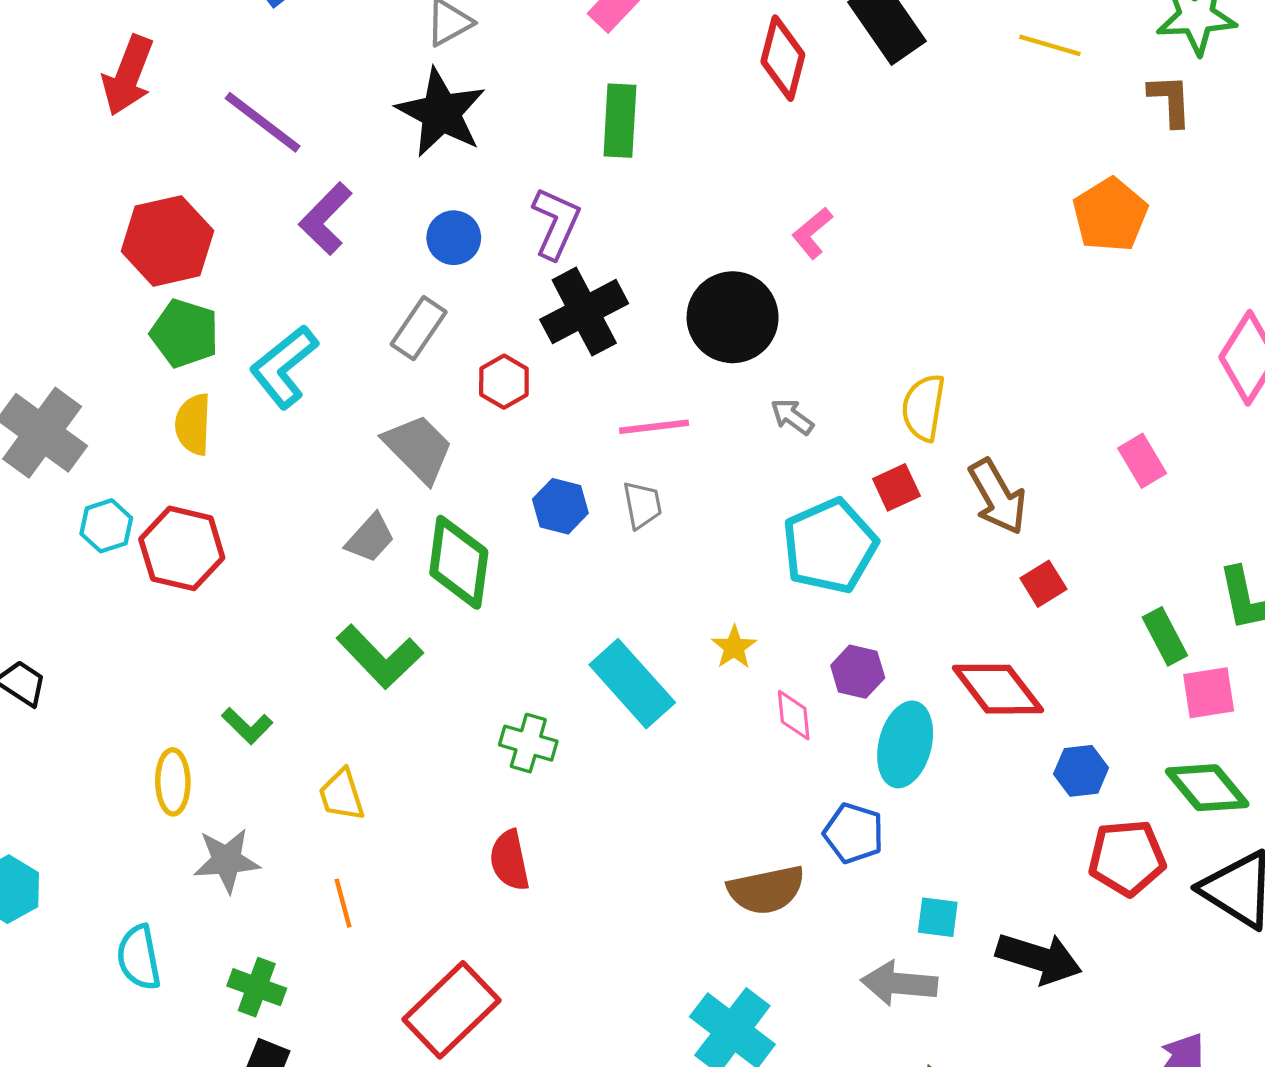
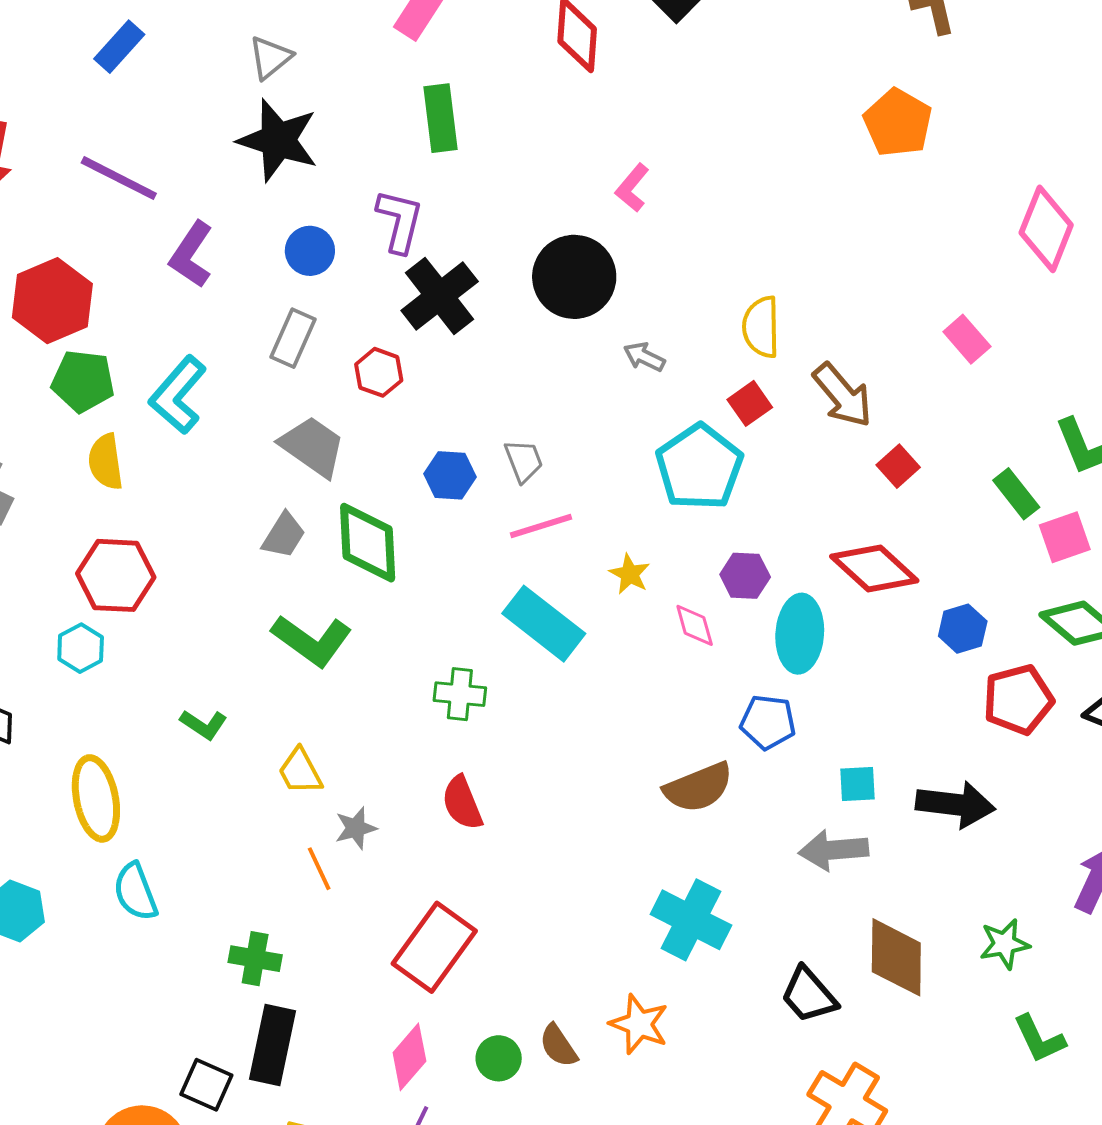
pink line: (654, 427) -> (541, 526), moved
cyan hexagon: (106, 526) -> (81, 648), moved
yellow ellipse: (173, 782) -> (96, 798), moved, size x1.4
gray star: (227, 860) -> (356, 828), moved, size x0.7
cyan semicircle: (139, 958) -> (135, 892), moved

